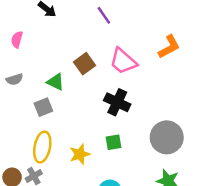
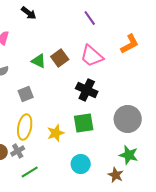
purple line: (104, 15) -> (90, 18), moved
green triangle: (56, 82) -> (39, 61), moved
green square: (114, 142) -> (84, 123), size x1.5

